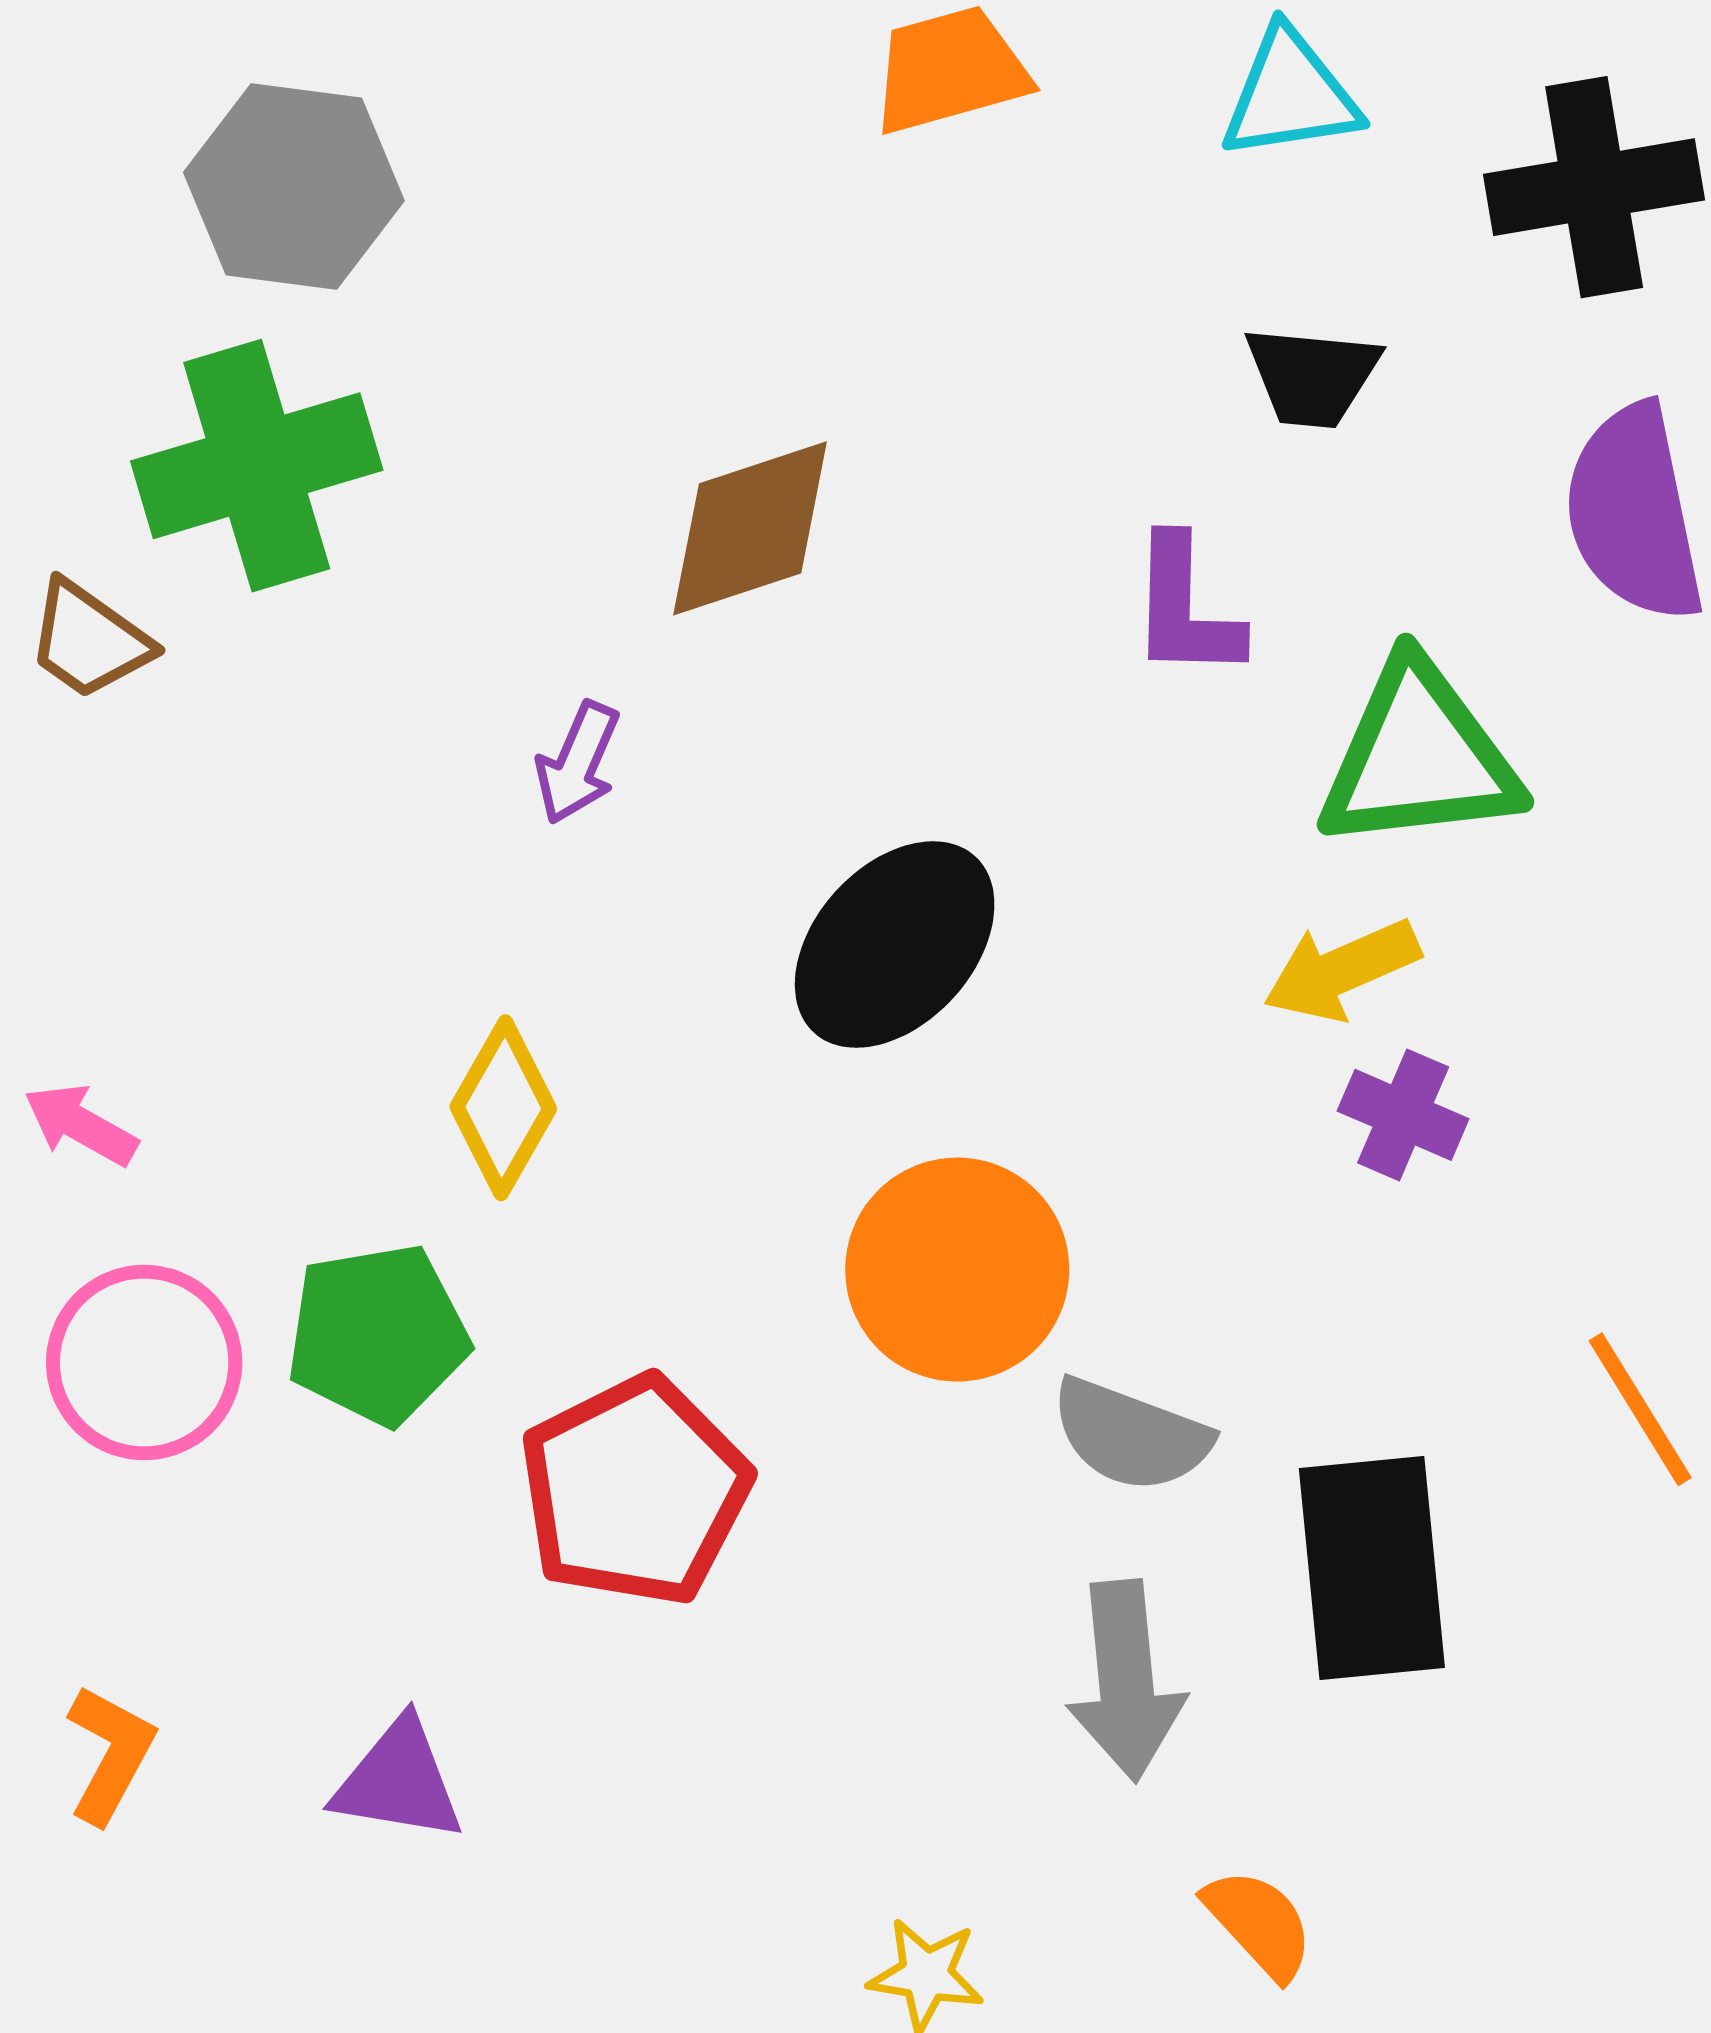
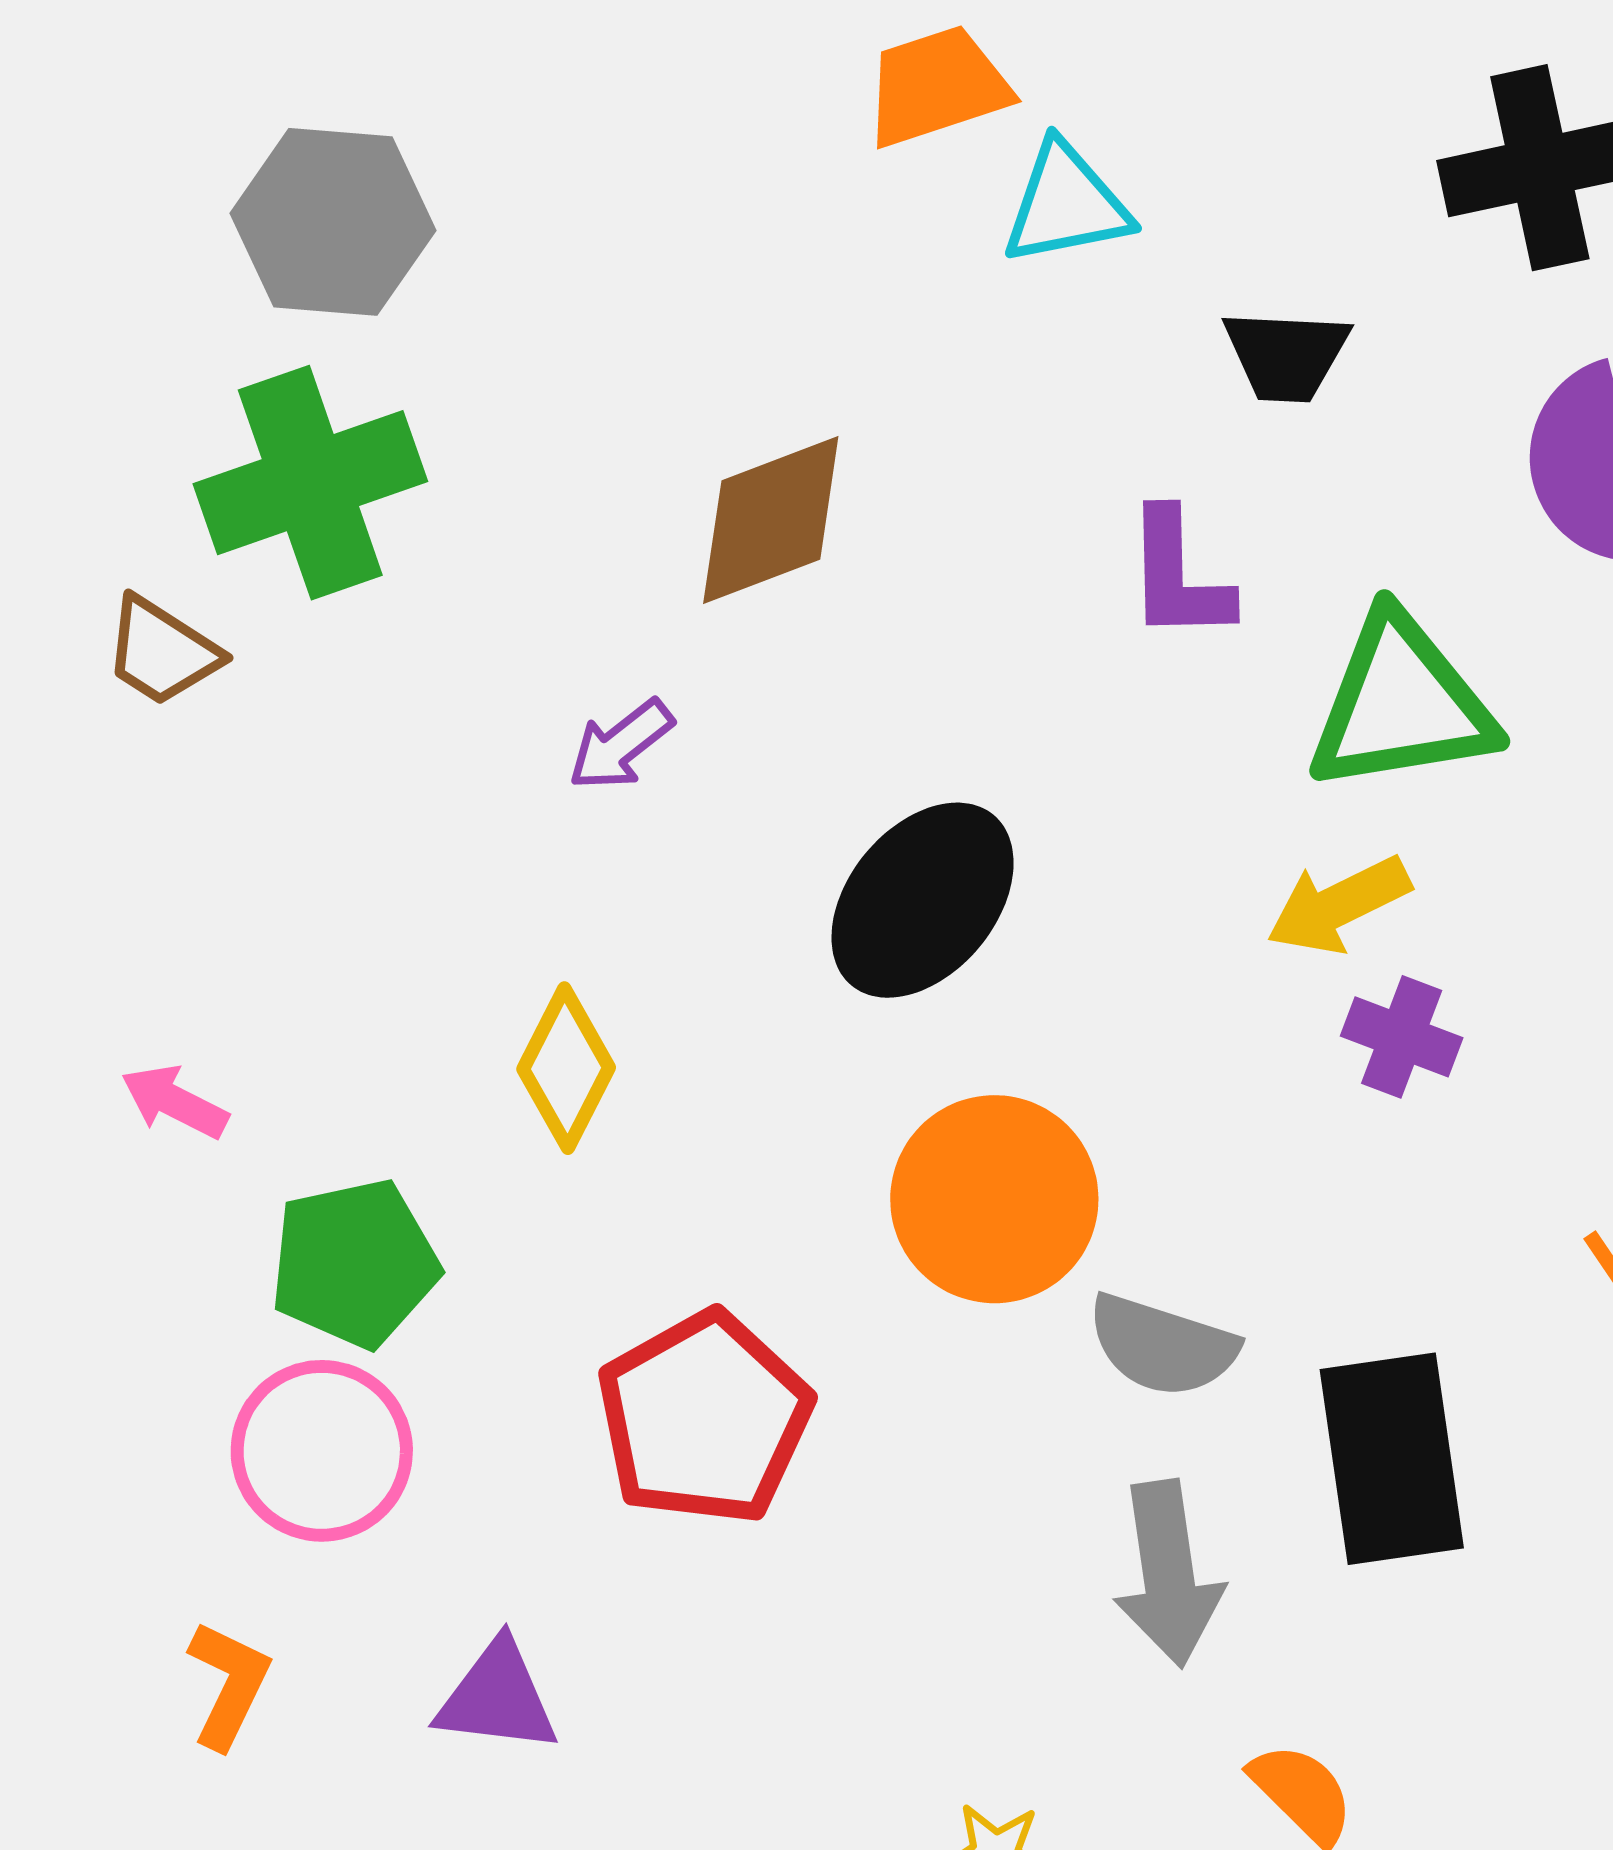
cyan triangle: (1290, 95) -> (1066, 204), moved
purple arrow: (578, 763) -> (621, 745), turned 31
green pentagon: (378, 1334) -> (354, 1263), moved
pink circle: (144, 1362) -> (322, 1451), moved

